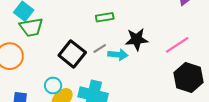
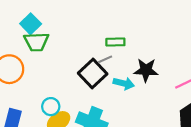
gray line: (100, 48) -> (105, 59), moved
black square: (72, 54) -> (93, 74), moved

